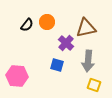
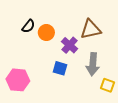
orange circle: (47, 22) -> (46, 33), moved
yellow square: (94, 85) -> (107, 85), moved

